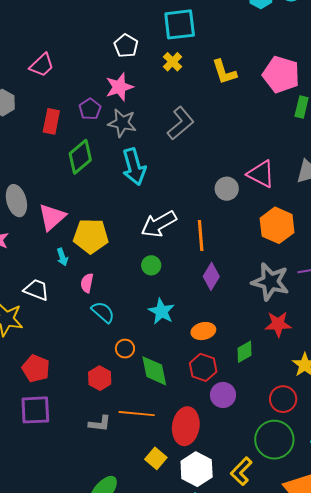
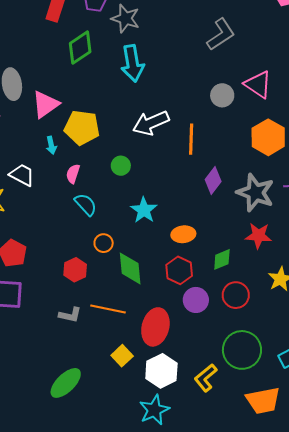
gray L-shape: (181, 123) -> (221, 34), moved
green circle: (151, 265) -> (121, 166), moved
purple diamond: (211, 276) -> (213, 181), moved
red circle: (283, 399) -> (236, 295), moved

